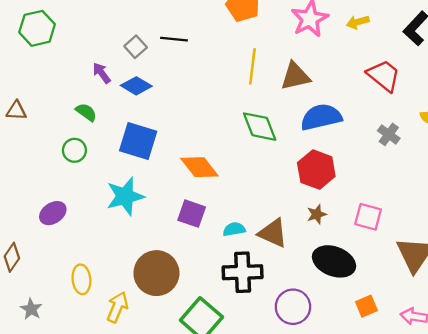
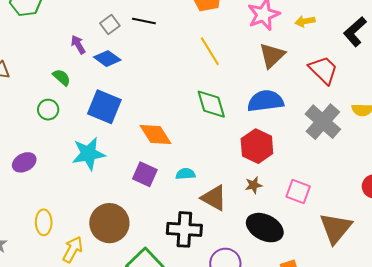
yellow line: (252, 66) -> (210, 51), turned -44
brown triangle: (295, 76) -> (272, 55), moved, turned -36
gray cross: (389, 134) -> (323, 122), size x1.8
cyan semicircle: (234, 229) -> (185, 174), moved

